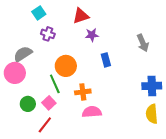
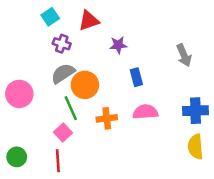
red triangle: (81, 16) -> (89, 21), moved
gray semicircle: (23, 54) -> (63, 73), moved
green circle: (28, 104) -> (17, 157), moved
pink semicircle: (92, 112) -> (145, 112), moved
red line: (45, 125) -> (58, 161), turned -42

